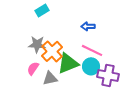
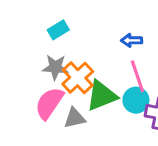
cyan rectangle: (42, 10) -> (58, 30), moved
pink line: (92, 50) -> (137, 76), turned 45
pink semicircle: (33, 68) -> (49, 103), size x1.6

